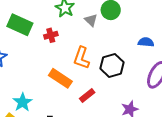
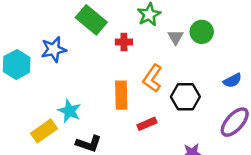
blue semicircle: (146, 42) -> (232, 80), turned 133
orange rectangle: (60, 78) -> (121, 95), turned 40
cyan star: (22, 102) -> (69, 111), turned -30

